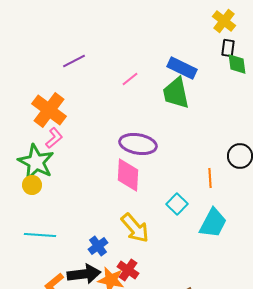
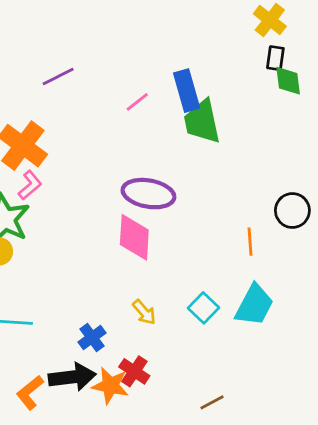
blue rectangle: (182, 68) -> (187, 91), moved, turned 48
cyan square: (177, 204) -> (203, 308), moved
yellow arrow: (135, 228) -> (144, 312), size x0.6

